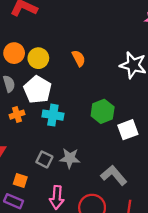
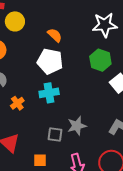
yellow circle: (38, 58) -> (15, 21), moved
white pentagon: (37, 90) -> (50, 61), moved
green hexagon: (103, 111) -> (100, 60), moved

